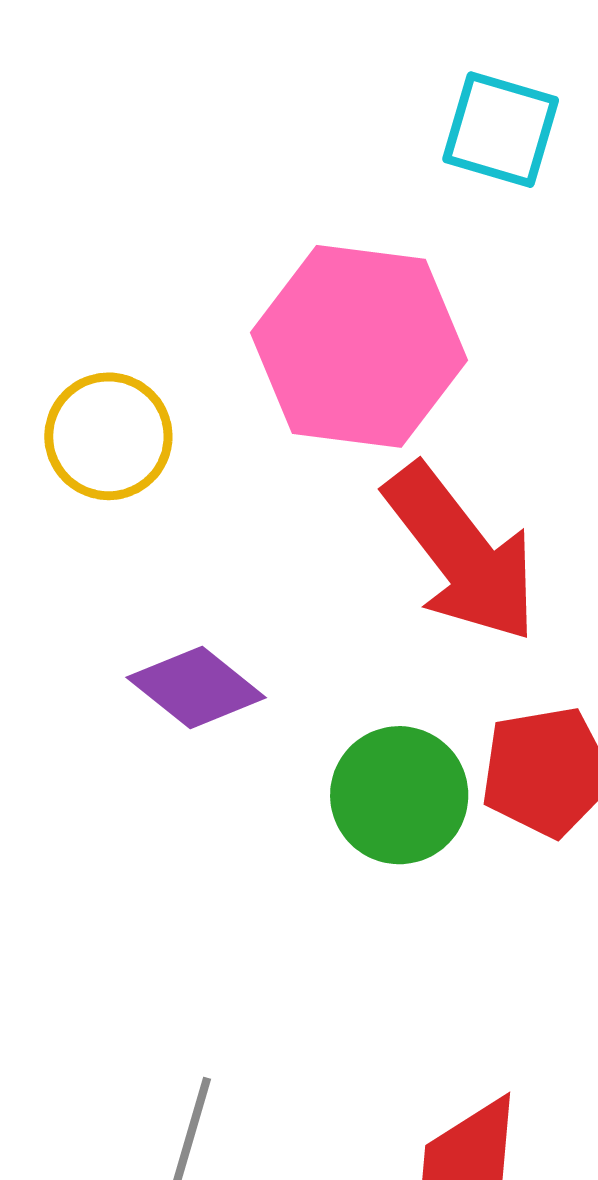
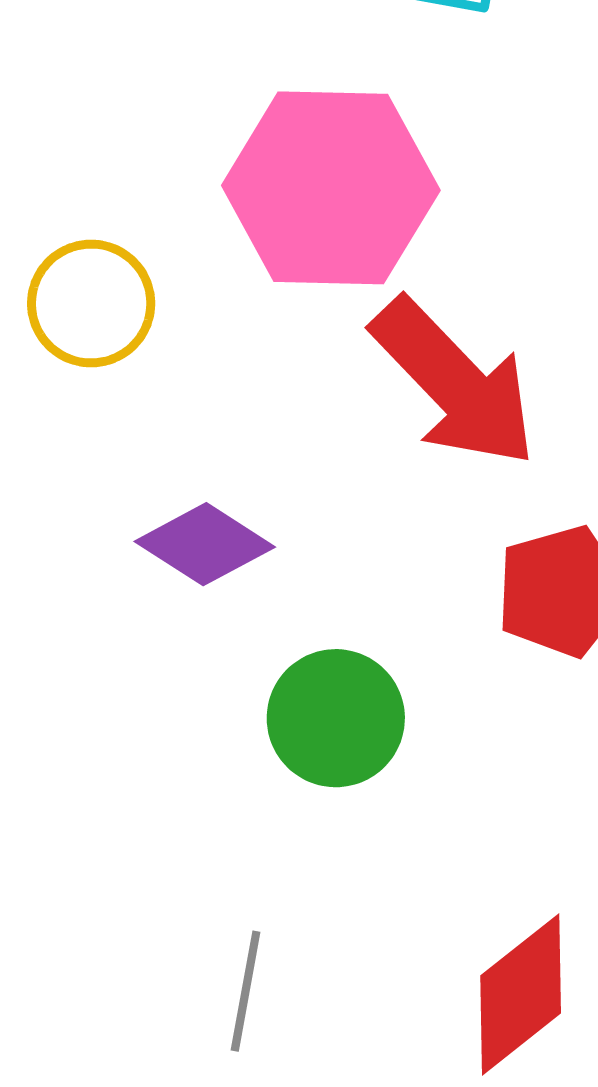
green circle: (399, 795) -> (336, 718), moved

